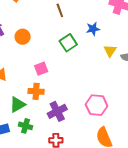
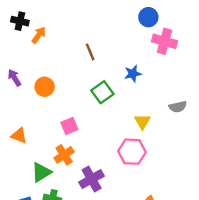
yellow triangle: (110, 51) -> (142, 122), moved
orange cross: (36, 91) -> (64, 155), turned -35
pink hexagon: (97, 105) -> (132, 152), moved

